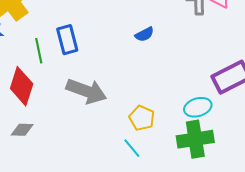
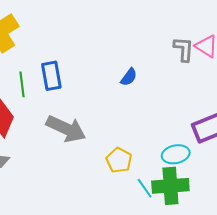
blue semicircle: (144, 34) -> (129, 77), turned -30
cyan line: (132, 148) -> (145, 188), moved

